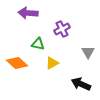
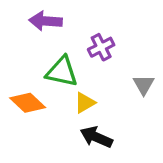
green triangle: (38, 44) -> (62, 72), size x1.5
black arrow: (81, 84) -> (96, 137), moved

